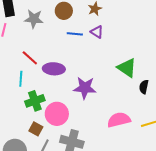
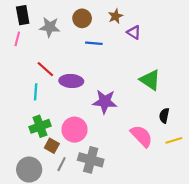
purple triangle: (97, 32) -> (134, 32), moved
black semicircle: (144, 87) -> (164, 116), moved
green cross: (35, 101) -> (40, 126), moved
pink semicircle: (119, 120) -> (141, 136), turned 60

